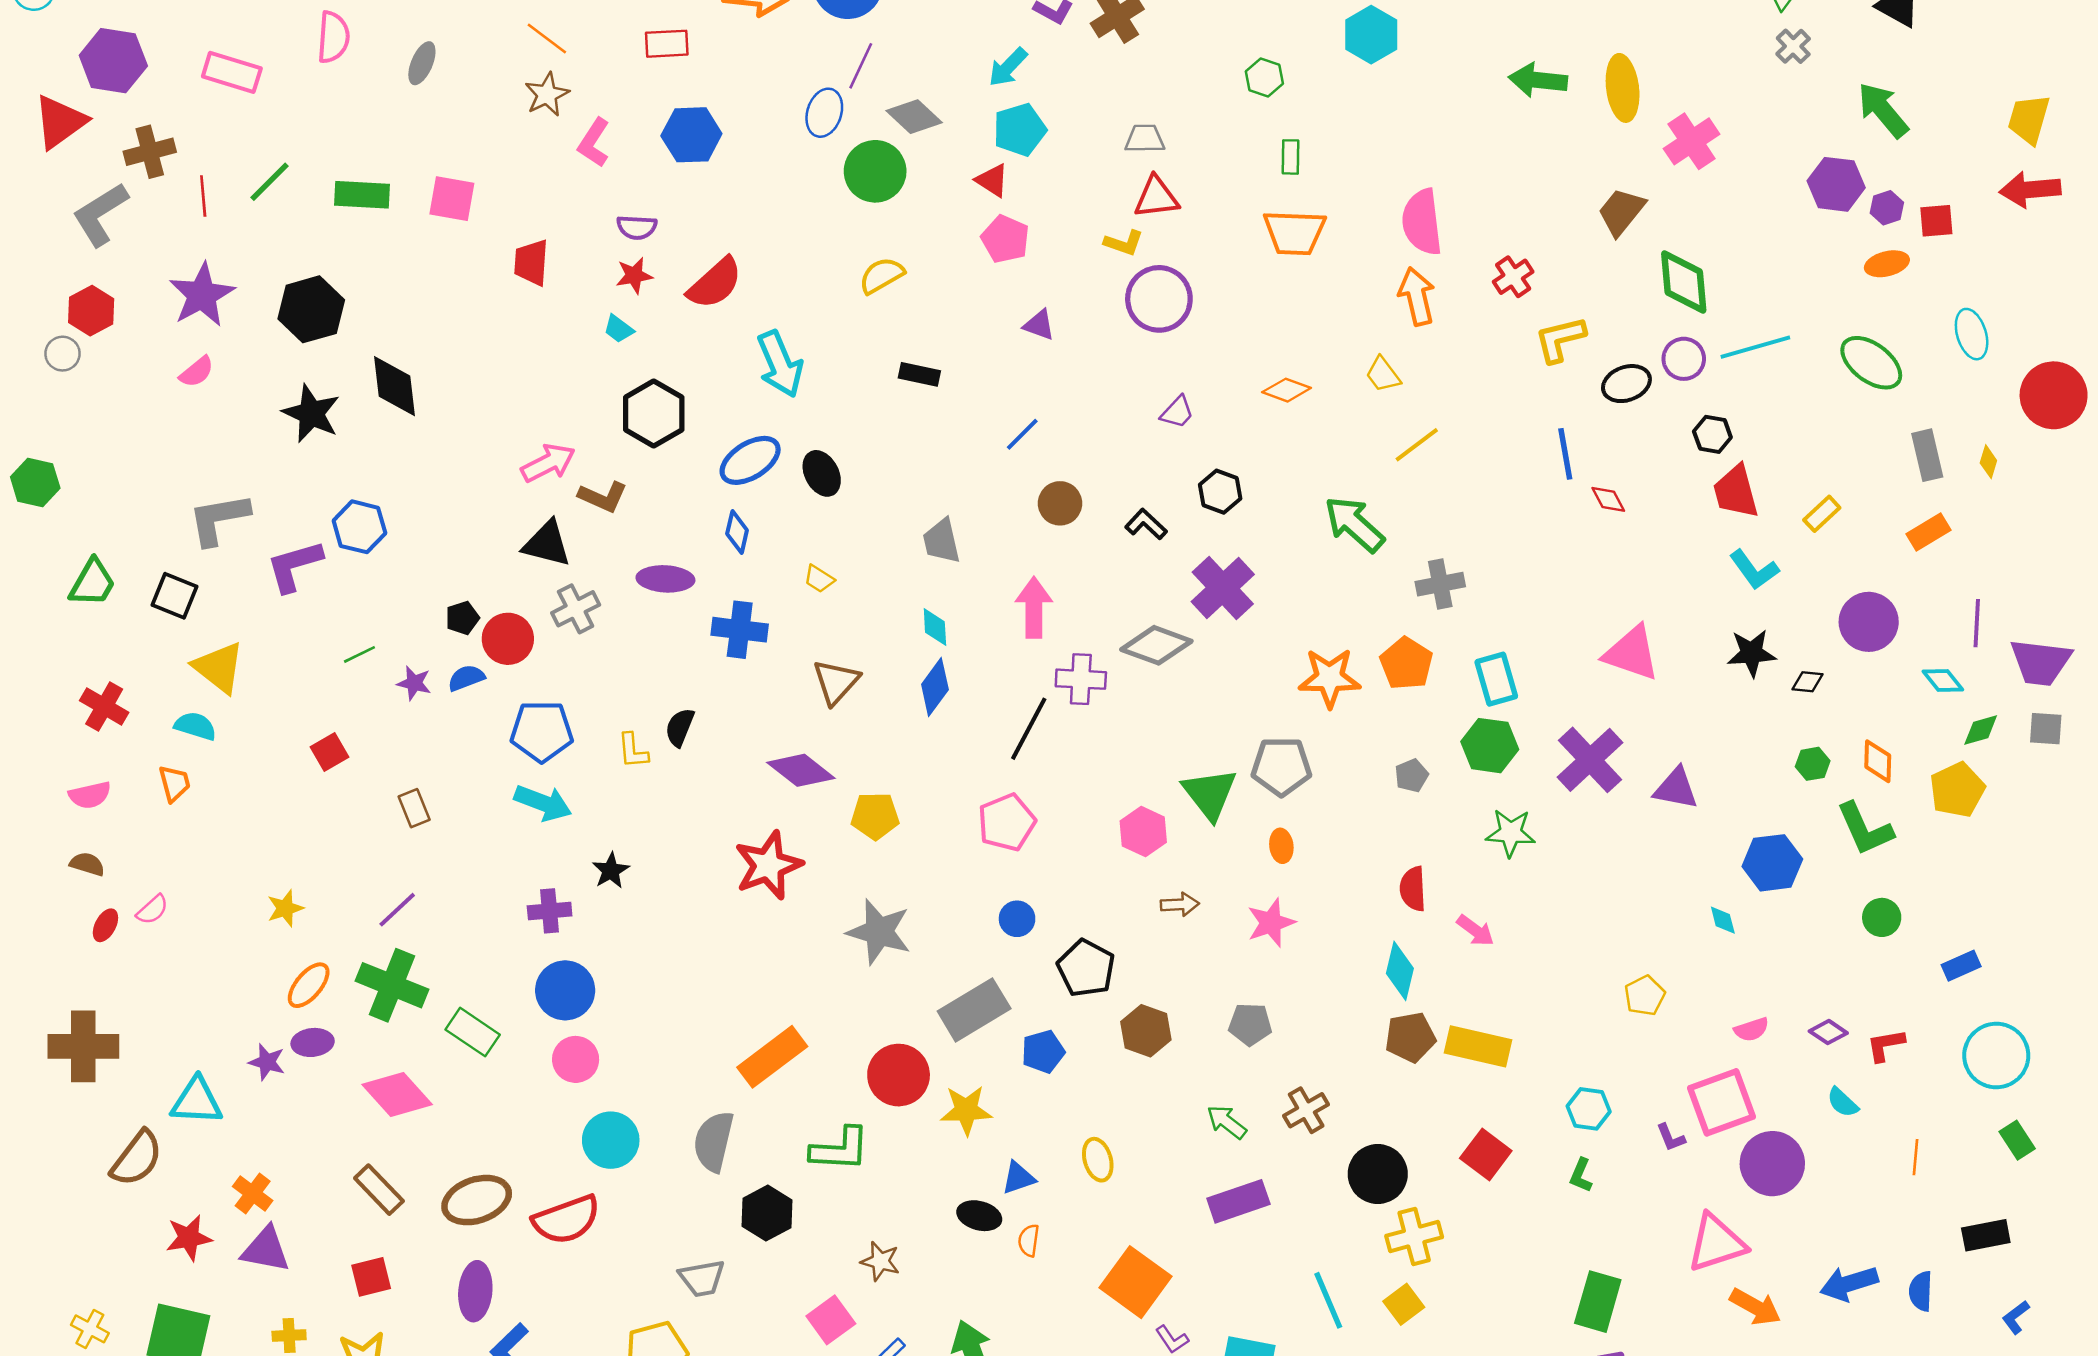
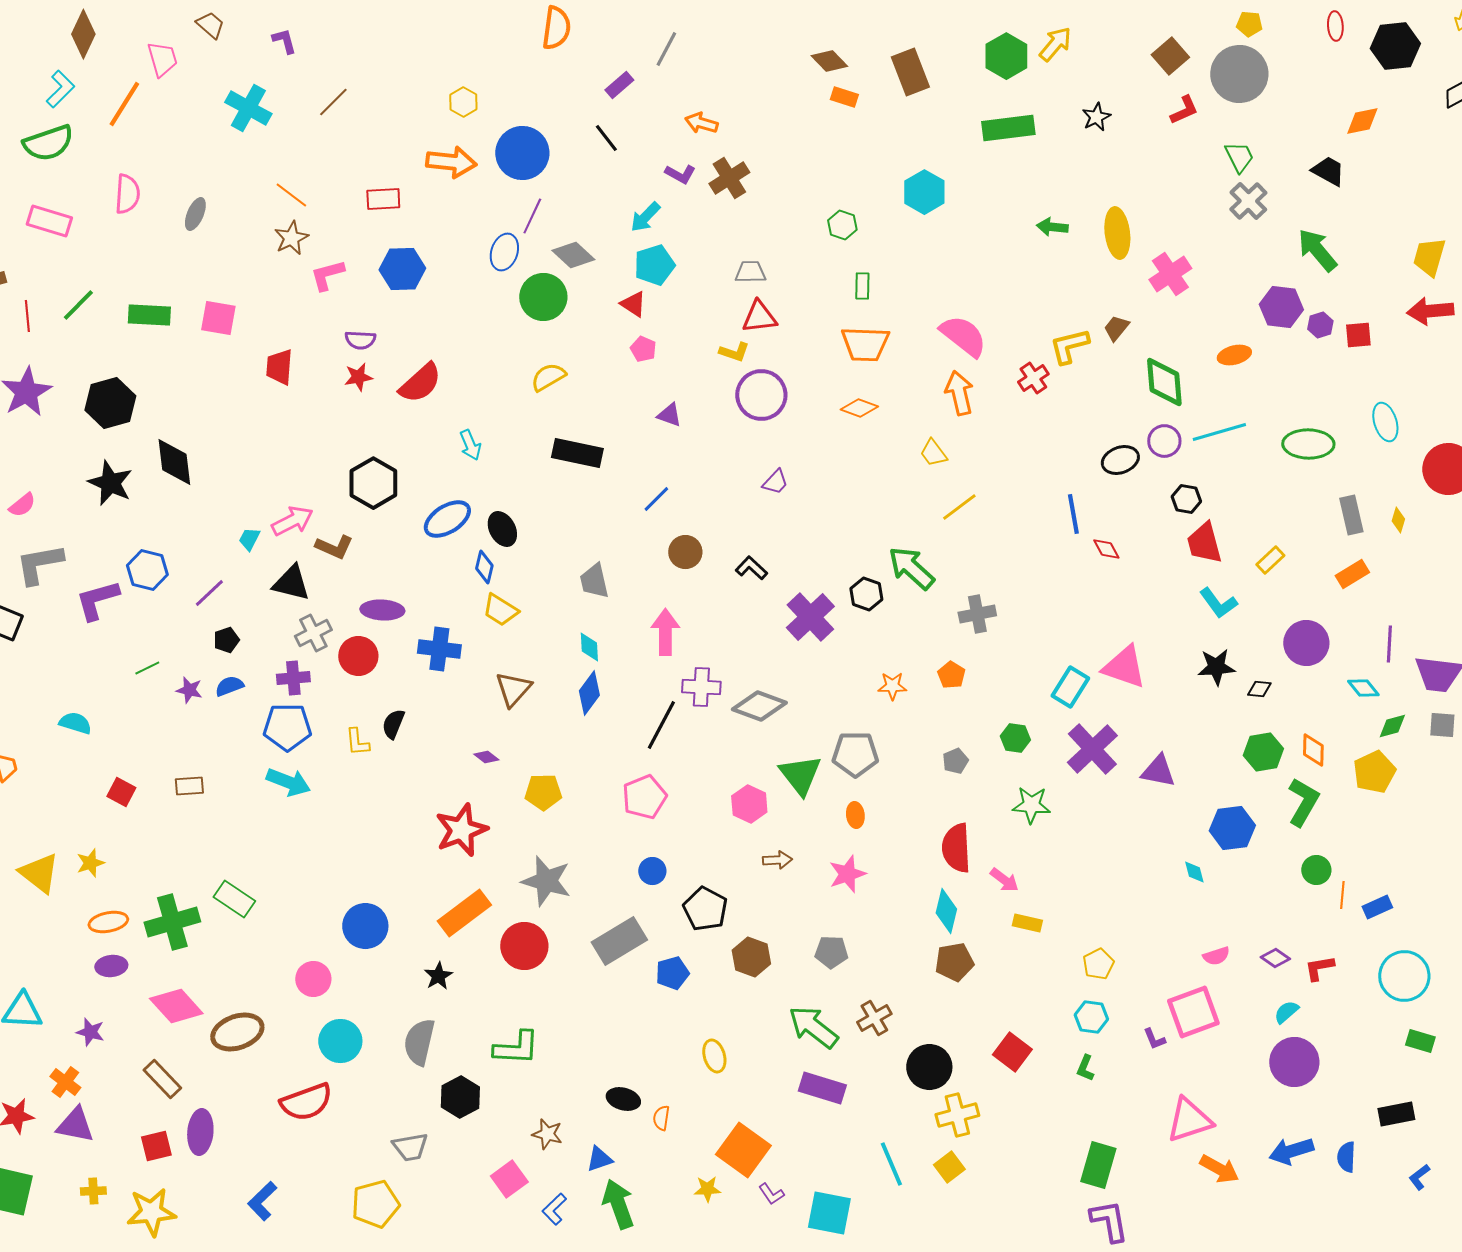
gray cross: (1793, 46) -> (1248, 201), size x1.4
green arrow: (1538, 80) -> (1052, 227), size x0.7
pink L-shape: (594, 143) -> (327, 275), turned 42
brown trapezoid: (1621, 212) -> (1116, 328), size x0.7
pink semicircle: (1422, 222) -> (963, 336), turned 135
pink pentagon: (1005, 239) -> (643, 349), size x0.7
orange ellipse: (1887, 264) -> (1234, 355), moved
cyan trapezoid: (619, 329) -> (249, 539), moved, turned 80
yellow L-shape: (1560, 339) -> (1069, 346), moved
green ellipse: (1871, 363) -> (1308, 444), turned -36
cyan arrow: (780, 364) -> (470, 445), size x0.6
pink semicircle: (197, 372) -> (22, 505), moved
black rectangle: (919, 374) -> (577, 453), size x1.6
orange diamond: (1287, 390) -> (859, 408), moved
black hexagon: (1220, 492) -> (866, 594), moved
blue diamond: (737, 532) -> (484, 567), moved
yellow trapezoid: (819, 579) -> (500, 610), size x1.5
red circle: (508, 639) -> (358, 656), moved
gray diamond: (1156, 645) -> (759, 706), moved
orange pentagon: (1406, 664) -> (951, 675), size x0.7
yellow triangle: (219, 667) -> (39, 873), moved
orange star: (1330, 678) -> (892, 686), size x0.6
cyan rectangle: (1496, 679) -> (1070, 687), moved, turned 48
cyan semicircle: (195, 726) -> (75, 723), moved
green hexagon: (1490, 746) -> (1015, 738), size x0.7
red square: (329, 752) -> (121, 792), moved, turned -32
green hexagon: (1813, 764) -> (1263, 752), size x1.5
purple diamond: (801, 770) -> (486, 757), size x0.5
brown rectangle: (414, 808) -> (189, 786), turned -72
green L-shape: (1865, 829) -> (1303, 802), turned -126
black star: (611, 871) -> (438, 976), moved
red semicircle: (1413, 889) -> (956, 848), size x1.4
purple line: (397, 910) -> (209, 593), moved
purple cross: (550, 911) -> (293, 678), moved
orange ellipse: (309, 985) -> (108, 922), turned 39
green cross: (392, 985) -> (172, 922), turned -38
blue circle: (565, 990) -> (365, 926), moved
yellow pentagon: (1645, 996) -> (1098, 964), moved
green rectangle: (473, 1032) -> (234, 899), moved
yellow rectangle: (1478, 1046) -> (1027, 923), moved, size x0.6
orange rectangle: (772, 1057) -> (464, 913), moved
purple star: (267, 1062) -> (90, 1032), moved
red circle: (899, 1075) -> (524, 946), moved
cyan semicircle: (1843, 1102) -> (1286, 1012), turned 96
yellow star: (966, 1110) -> (707, 1189), moved, size x0.7
green arrow: (1227, 1122) -> (813, 1027), size x1.6
green rectangle: (2017, 1140) -> (1420, 1041), turned -40
orange line: (1916, 1157) -> (1342, 895), moved
purple circle: (1772, 1164) -> (1294, 1062), moved
blue triangle: (1018, 1178) -> (599, 1159), moved
brown ellipse: (477, 1200) -> (237, 1032), moved
purple rectangle: (1238, 1201) -> (822, 1088), turned 36
purple ellipse: (475, 1291) -> (200, 1132), moved

